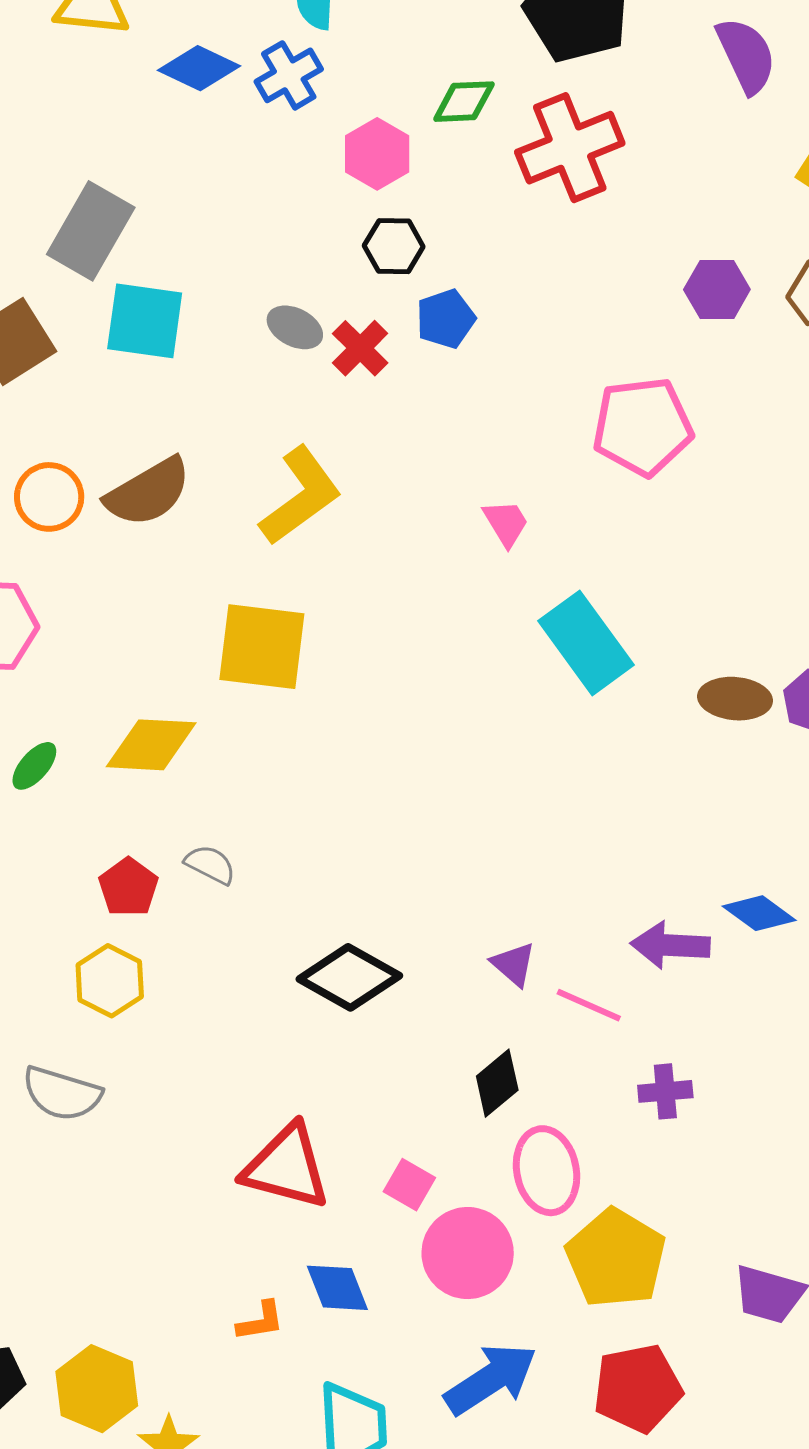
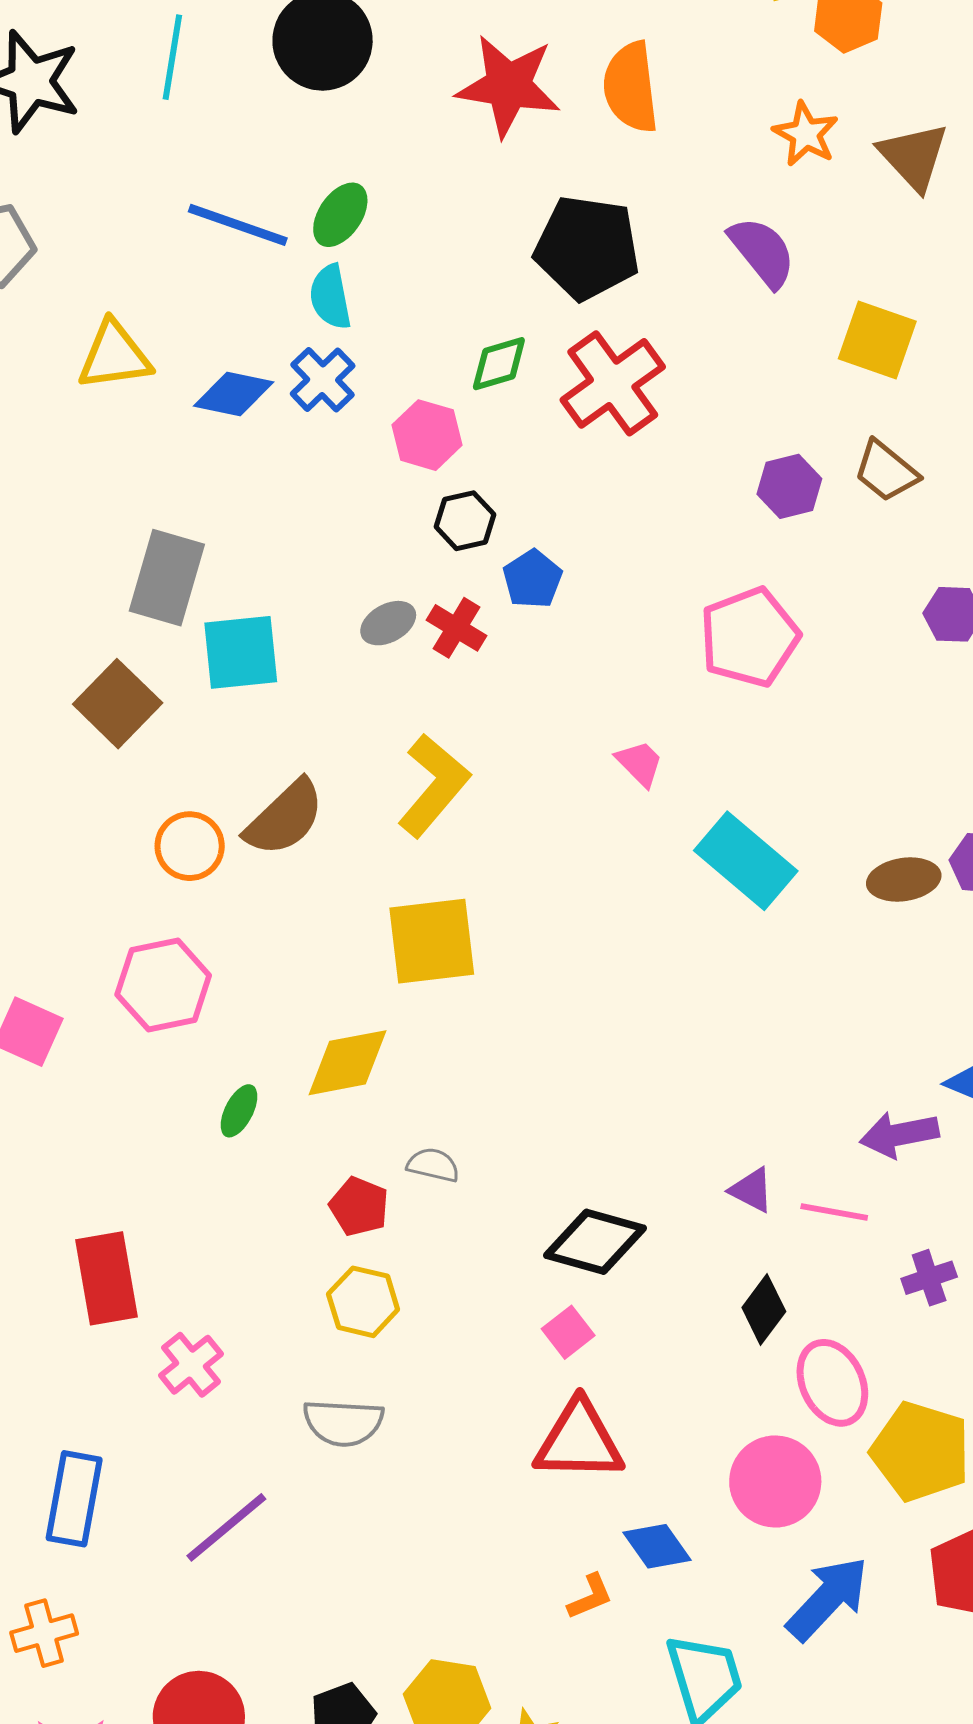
gray ellipse: (295, 327) -> (388, 623), turned -42
pink square: (409, 1185) -> (568, 1332), moved, turned 36

